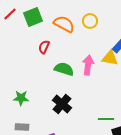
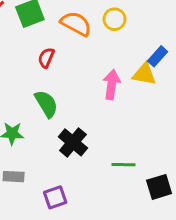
green semicircle: (64, 69) -> (46, 104), moved, turned 42
green line: (106, 119) -> (123, 165), moved

